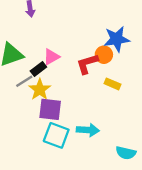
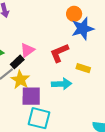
orange circle: (104, 55) -> (74, 14), moved
cyan arrow: (88, 130) -> (62, 84), moved

